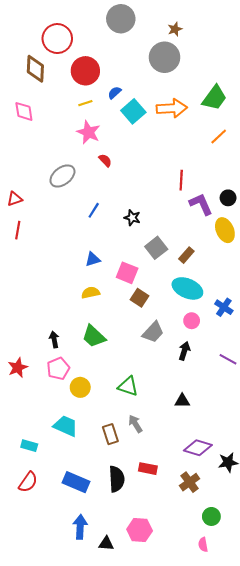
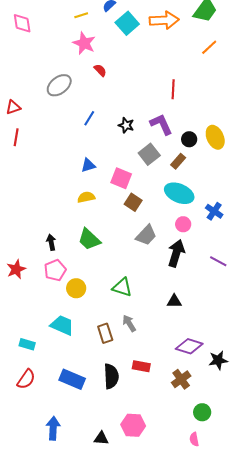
black circle: (228, 198) -> (189, 139), moved
purple L-shape: (201, 204) -> (161, 124), moved
black arrow: (184, 351) -> (176, 253), size x1.5
blue arrow: (80, 527) -> (53, 428), moved

